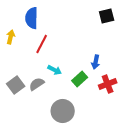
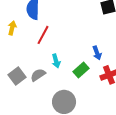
blue arrow: (96, 62) -> (97, 53), turned -32
cyan arrow: (55, 70) -> (56, 61), turned 48

